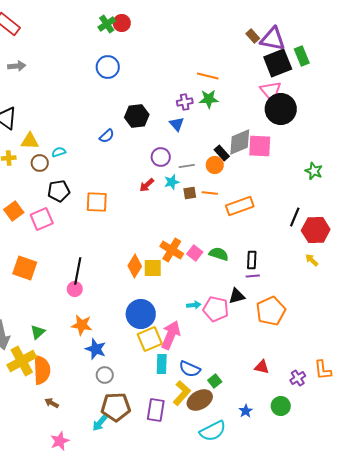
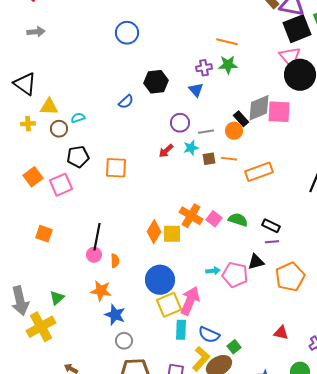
black rectangle: (252, 260) -> (271, 226), turned -66
orange square: (25, 268) -> (44, 234), size x0.7
orange semicircle: (42, 370) -> (115, 261), moved, size x0.5

